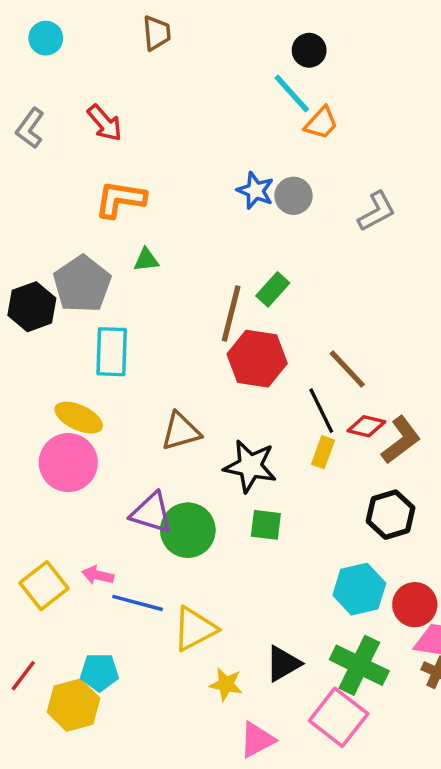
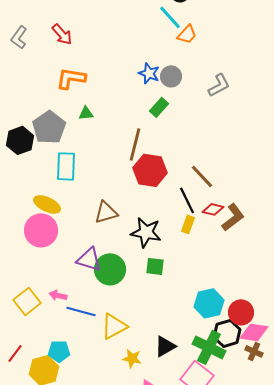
green rectangle: (273, 289) -> (159, 107), moved
black hexagon: (391, 515) -> (227, 333), moved

